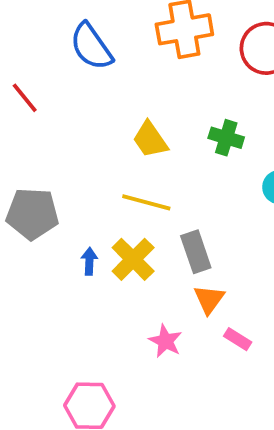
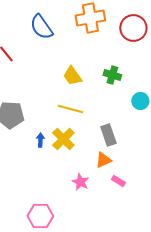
gray rectangle: (196, 252) -> (108, 135), moved
orange triangle: (209, 299) -> (103, 160), turned 30

